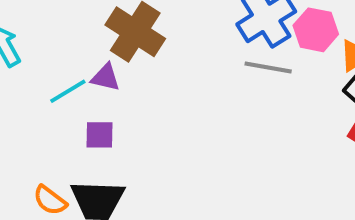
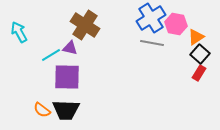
purple square: (100, 135) -> (67, 77), size x1.8

